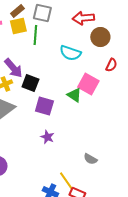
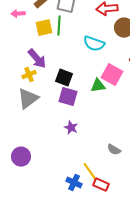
yellow square: (18, 26) -> (44, 28), moved
black square: (30, 83) -> (64, 78), moved
green triangle: (74, 95) -> (98, 86), turned -42

